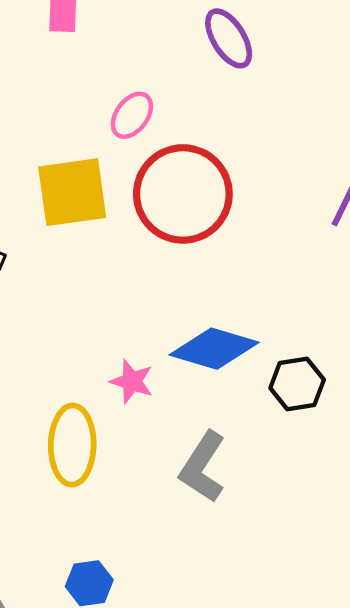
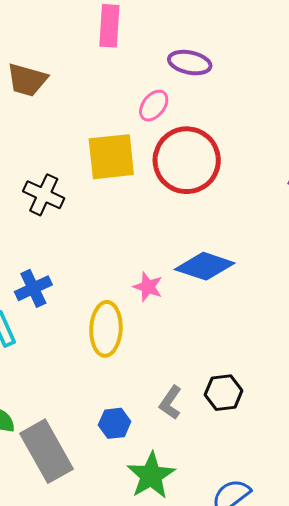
purple ellipse: (229, 38) -> (190, 63), moved, turned -48
black hexagon: (297, 384) -> (224, 393), moved
gray L-shape: (203, 467) -> (170, 403), moved, size x0.7

